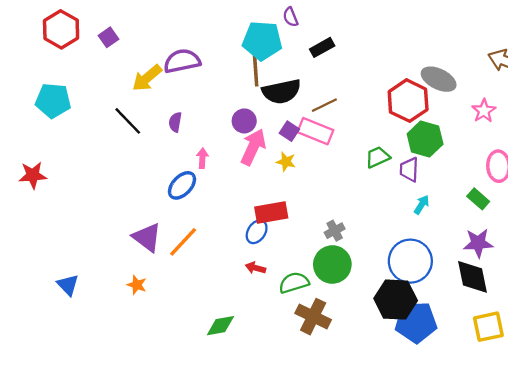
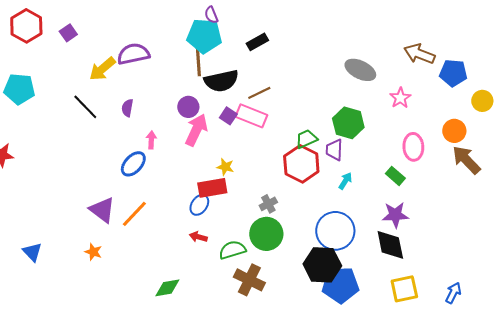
purple semicircle: (291, 17) -> (211, 15), moved
red hexagon: (408, 101) -> (301, 164), moved
yellow star: (286, 162) -> (225, 167), moved

